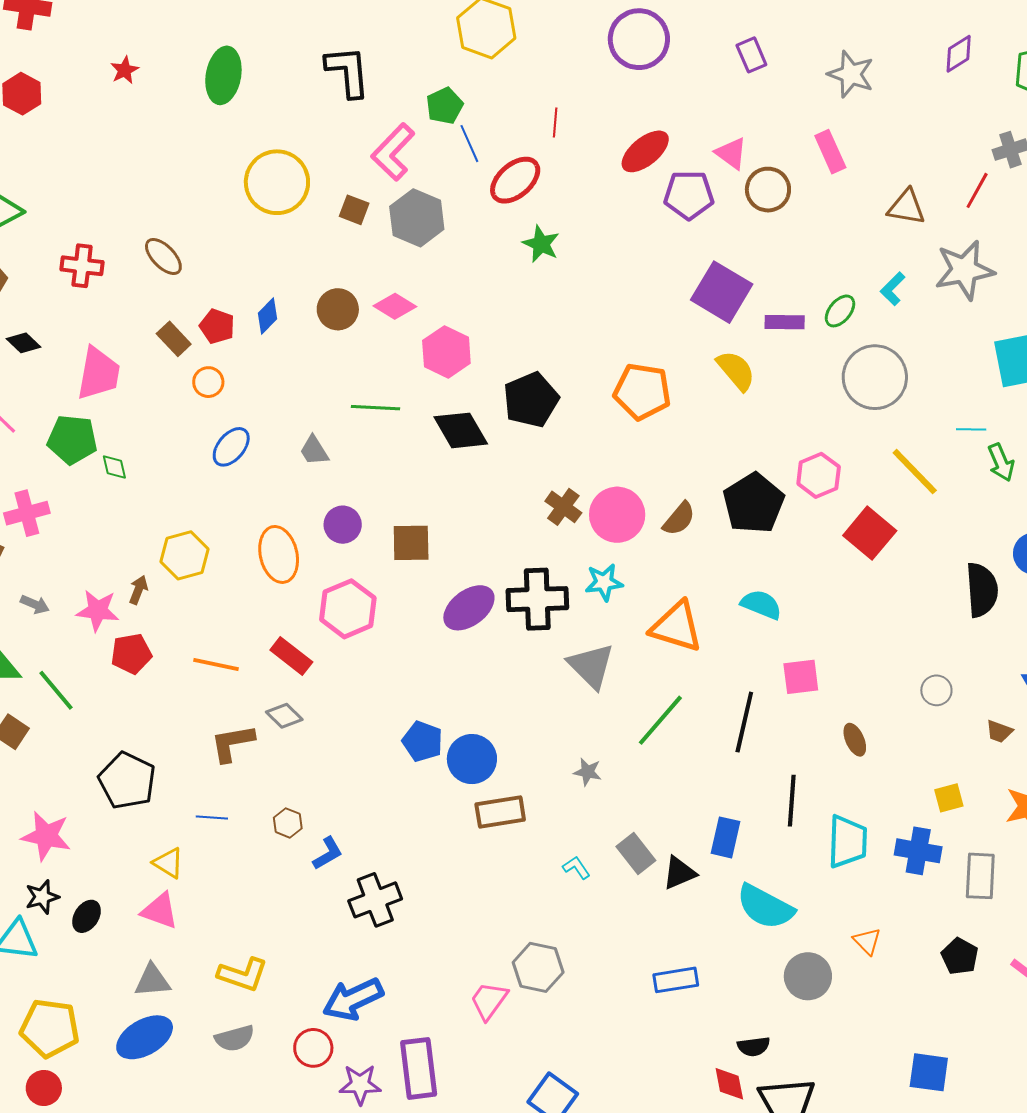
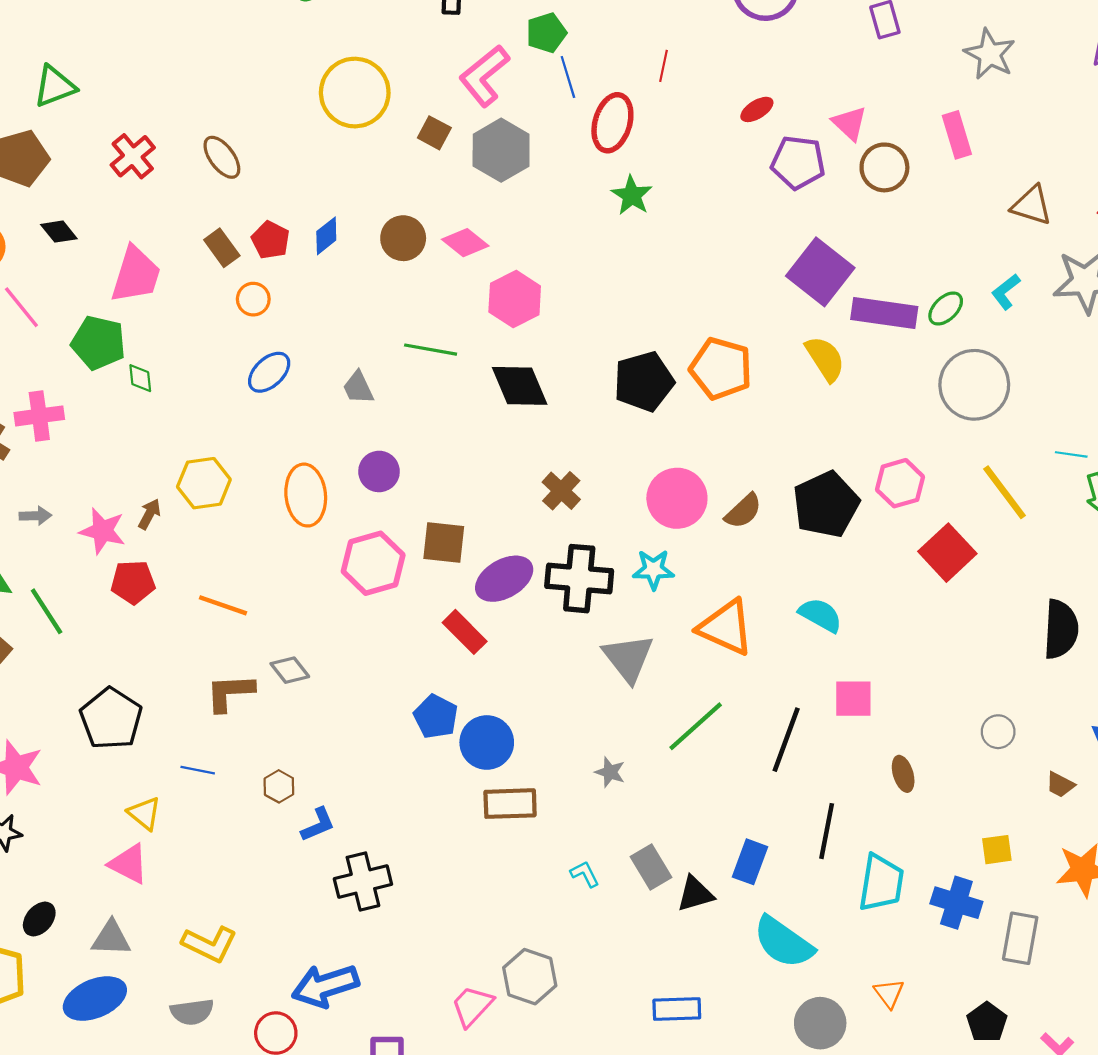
red ellipse: (645, 151) -> (757, 109), size x0.6
red ellipse: (515, 180) -> (612, 123), turned -40
red cross: (82, 266) -> (133, 156), turned 36
purple rectangle: (785, 322) -> (884, 313), size x1.5
black pentagon: (531, 400) -> (644, 382), moved
brown cross: (563, 507) -> (561, 491), moved
brown square: (411, 543) -> (444, 543), moved
gray arrow: (35, 604) -> (35, 516), turned -32
red rectangle: (291, 656) -> (465, 632), moved
black ellipse: (87, 916) -> (39, 919), moved

